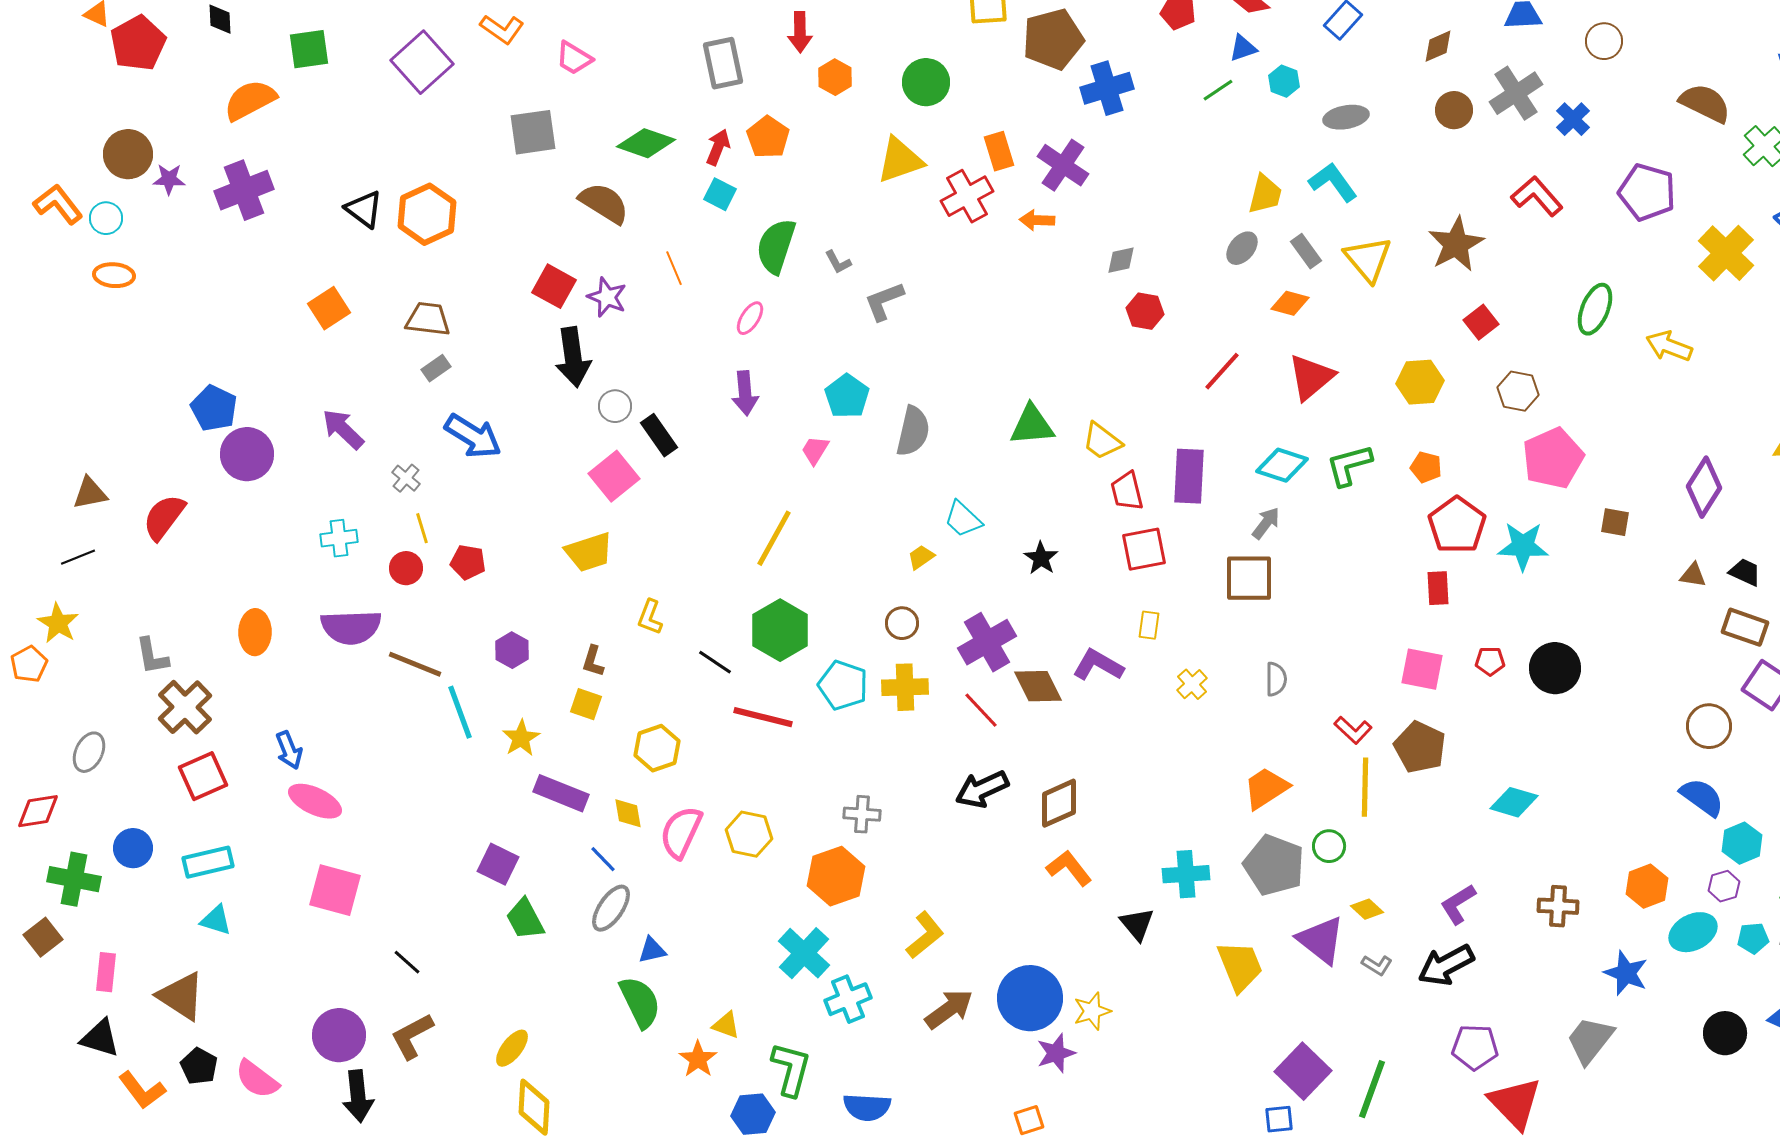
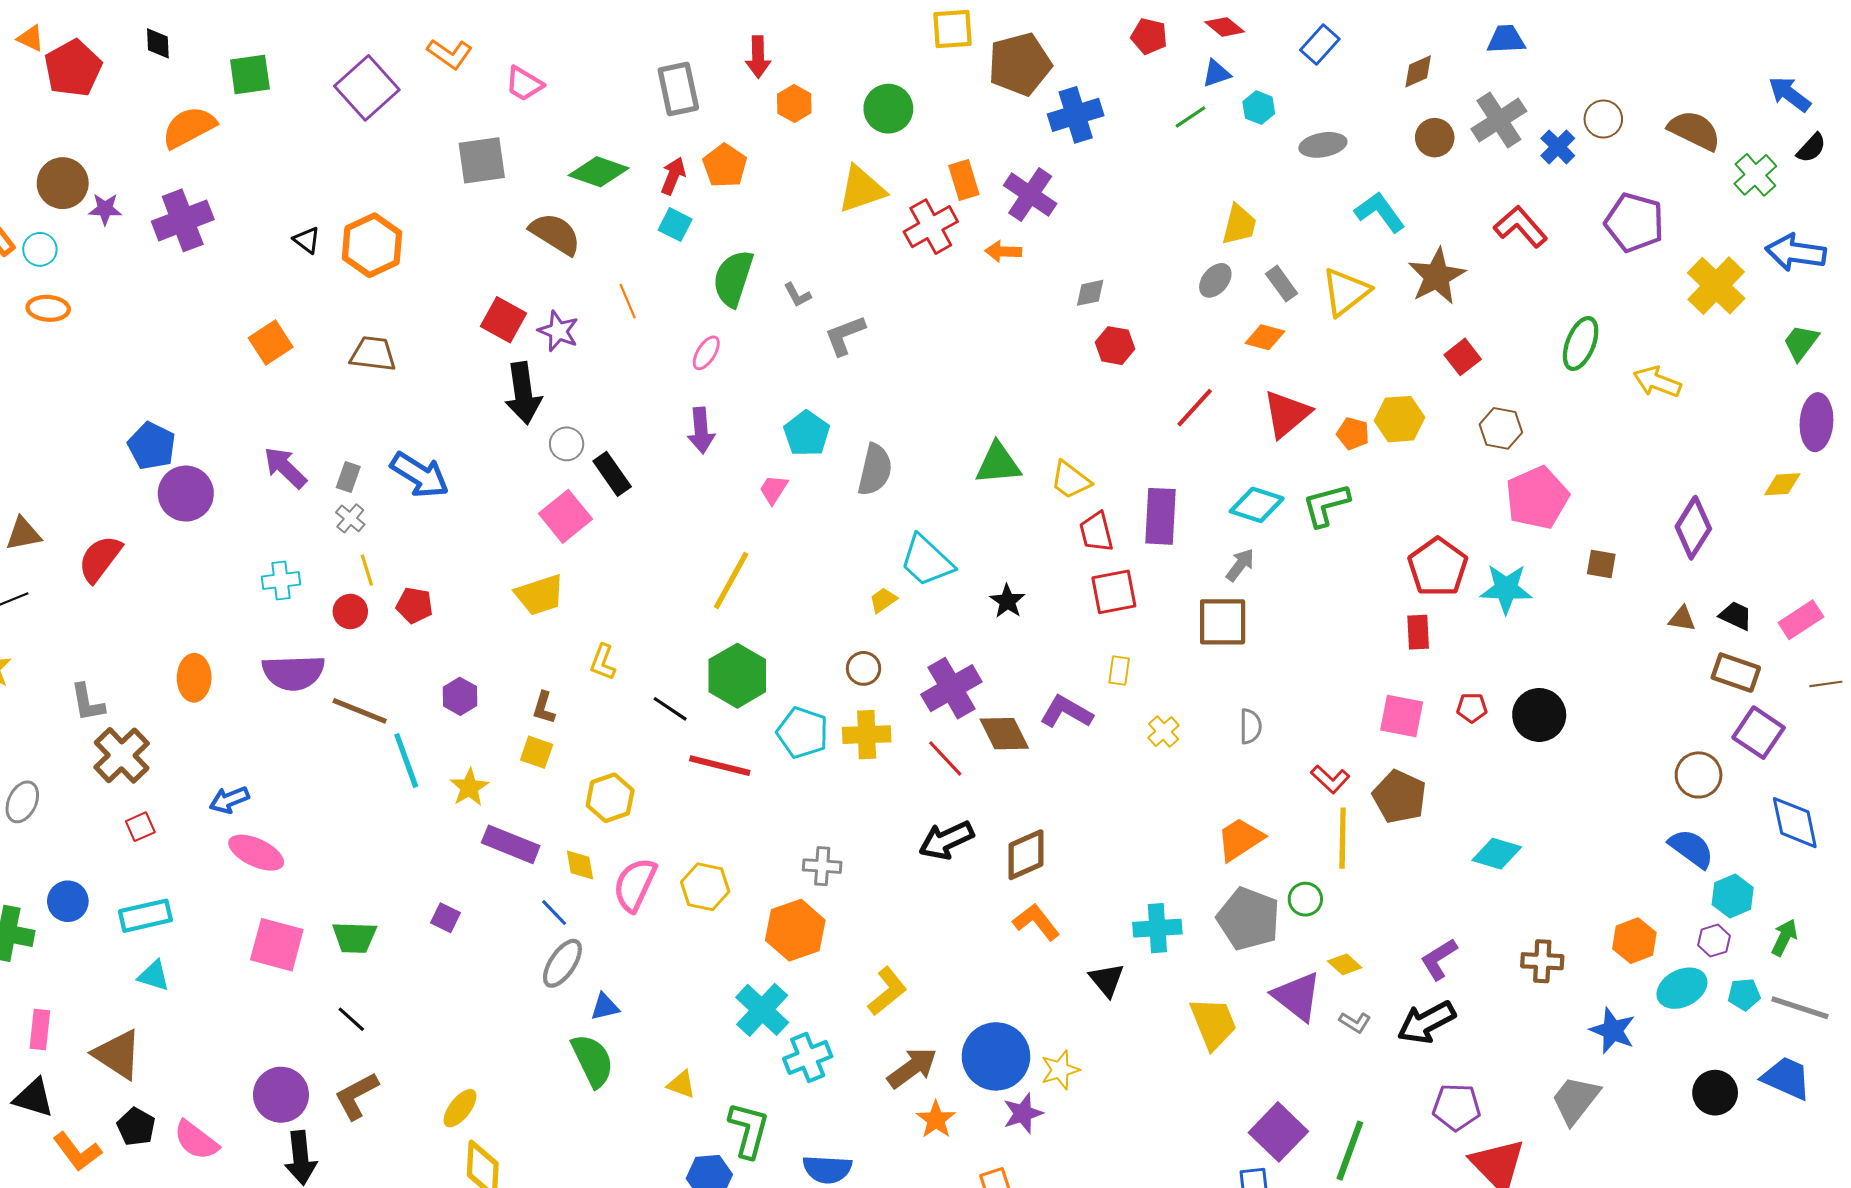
brown circle: (1604, 41) -> (1603, 119), moved
cyan L-shape: (1333, 182) -> (1380, 212), moved
black triangle: (364, 209) -> (307, 240), size x0.7
yellow triangle: (1368, 259) -> (1346, 292), turned 32
gray rectangle: (436, 368) -> (348, 477), moved, turned -36
orange pentagon: (1426, 467) -> (1353, 434), moved
cyan trapezoid: (963, 519) -> (927, 561), size x1.4
blue arrow: (289, 750) -> (229, 800), turned 90
red square: (203, 776) -> (140, 827), size x0.6
purple square: (498, 864) -> (446, 918), size x0.7
green trapezoid: (525, 919) -> (354, 937), moved, turned -60
orange star: (698, 1059) -> (936, 1120), moved

